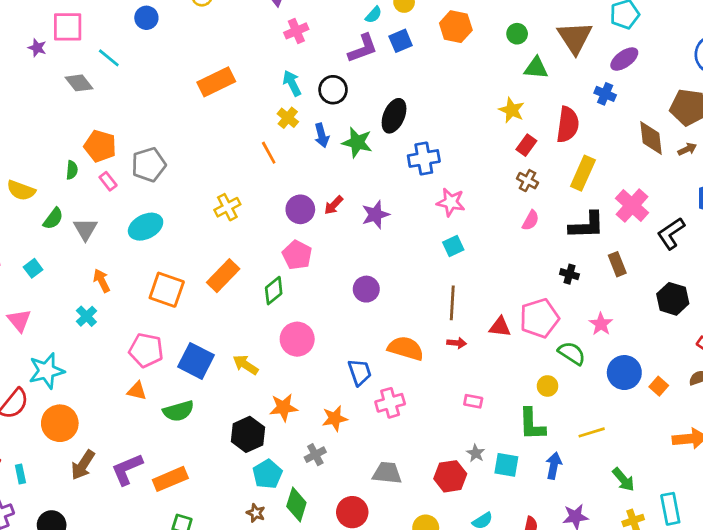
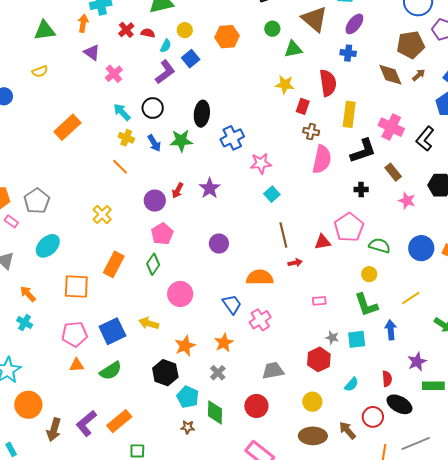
pink semicircle: (531, 220) -> (322, 159), size x1.8
pink pentagon: (297, 255) -> (162, 234), turned 30
pink star: (601, 324) -> (407, 201), moved
blue square: (196, 361) -> (112, 331), turned -36

